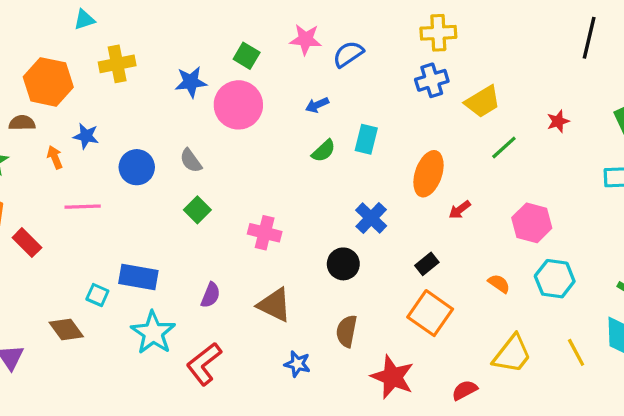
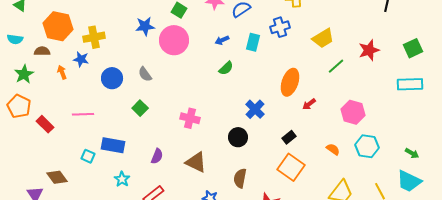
yellow cross: (117, 64) -> (94, 37), moved
blue cross: (432, 80) -> (280, 27), moved
red star: (558, 121) -> (369, 50), size x1.5
cyan rectangle: (366, 139) -> (253, 42), moved
pink line: (83, 207) -> (83, 114), moved
green square: (197, 210) -> (140, 108), moved
brown diamond: (66, 329) -> (57, 177), moved
cyan star: (153, 333) -> (122, 179), size x0.6

